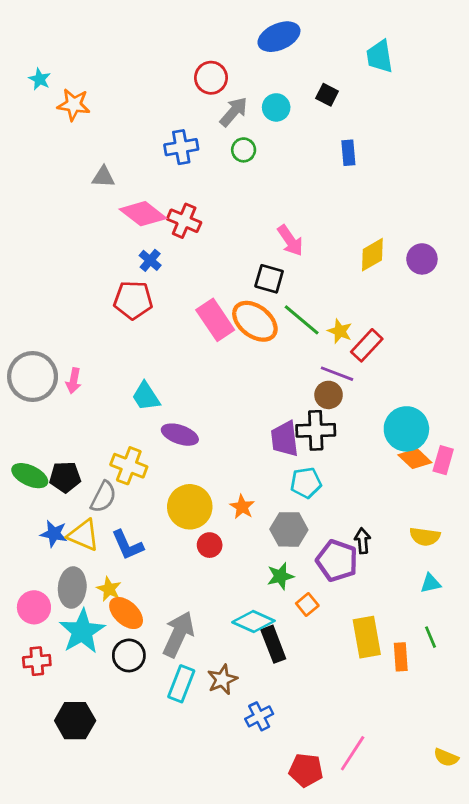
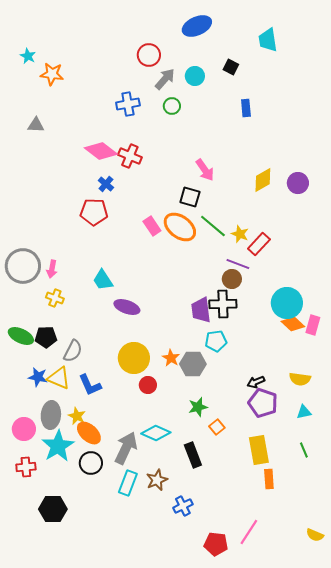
gray triangle: (103, 177) -> (36, 125), moved
pink rectangle: (215, 320) -> (152, 226), size x0.7
yellow cross: (129, 466) -> (55, 298), moved, size x0.7
gray hexagon: (289, 529) -> (193, 364), moved
black arrow: (363, 541) -> (256, 382), turned -108
purple pentagon: (337, 561) -> (263, 403), moved
cyan diamond: (253, 621) -> (156, 433), moved
orange rectangle: (401, 657) -> (269, 479), moved

